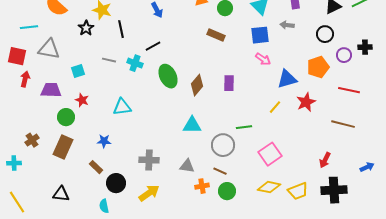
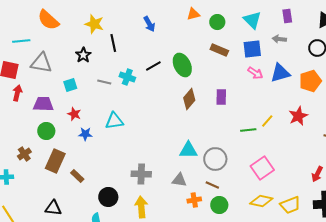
black star: (86, 28) -> (83, 55), moved
brown rectangle: (216, 35) -> (219, 50), moved
black line: (153, 46) -> (153, 66), moved
gray line: (109, 60) -> (104, 82), moved
green ellipse: (168, 76) -> (182, 65), moved
blue triangle: (287, 79) -> (280, 73), moved
green circle: (66, 117) -> (46, 131), moved
cyan triangle: (192, 125) -> (188, 150), moved
green line: (244, 127) -> (248, 130), moved
blue star: (104, 141) -> (85, 134), moved
brown rectangle: (96, 167) -> (77, 176), moved
yellow arrow: (149, 193) -> (141, 207), turned -60

